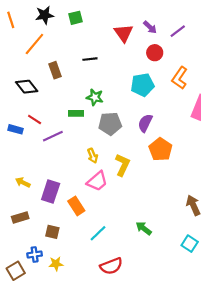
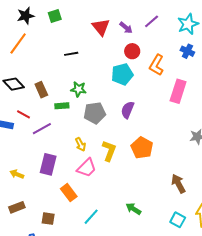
purple arrow: (150, 27) -> (126, 28), moved
red circle: (155, 53) -> (132, 51), moved
brown rectangle: (55, 70) -> (41, 90), moved
orange pentagon: (160, 149) -> (142, 148), moved
purple rectangle: (51, 192) -> (48, 164), moved

